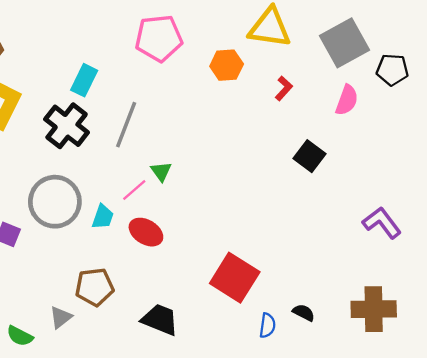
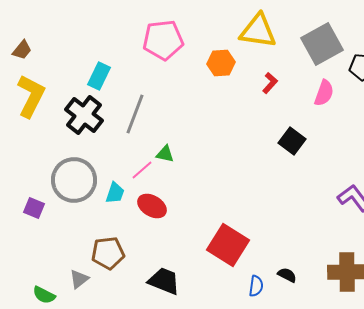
green triangle: (161, 171) -> (165, 154), turned -42

